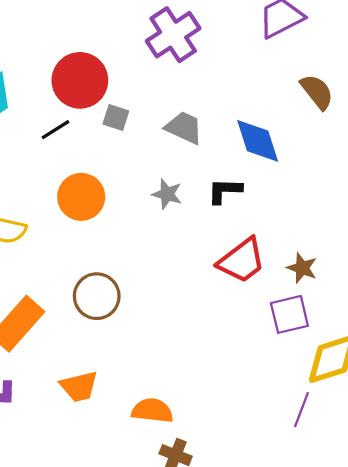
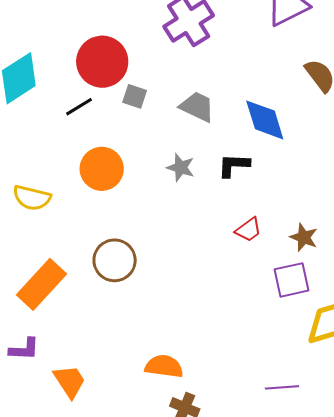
red trapezoid: (242, 261) -> (248, 230), size x0.6
orange trapezoid: (79, 386) -> (70, 381), moved, turned -111
purple line: (302, 410) -> (282, 387), moved, turned 64

